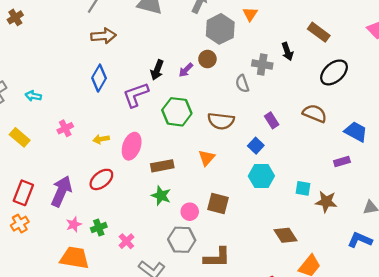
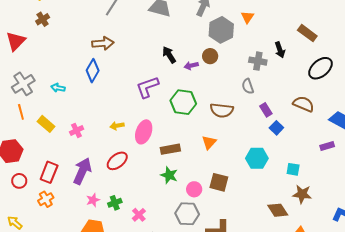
brown arrow: (104, 36) -> (103, 43), moved
black arrow: (157, 70) -> (169, 55), moved, turned 126
purple arrow: (186, 70) -> (191, 66), turned 32
blue diamond: (99, 78) -> (93, 71), moved
gray semicircle: (242, 84) -> (248, 86), moved
pink cross: (65, 128) -> (77, 130), moved
blue square: (256, 146) -> (276, 128), moved
brown star: (326, 202) -> (302, 194), moved

